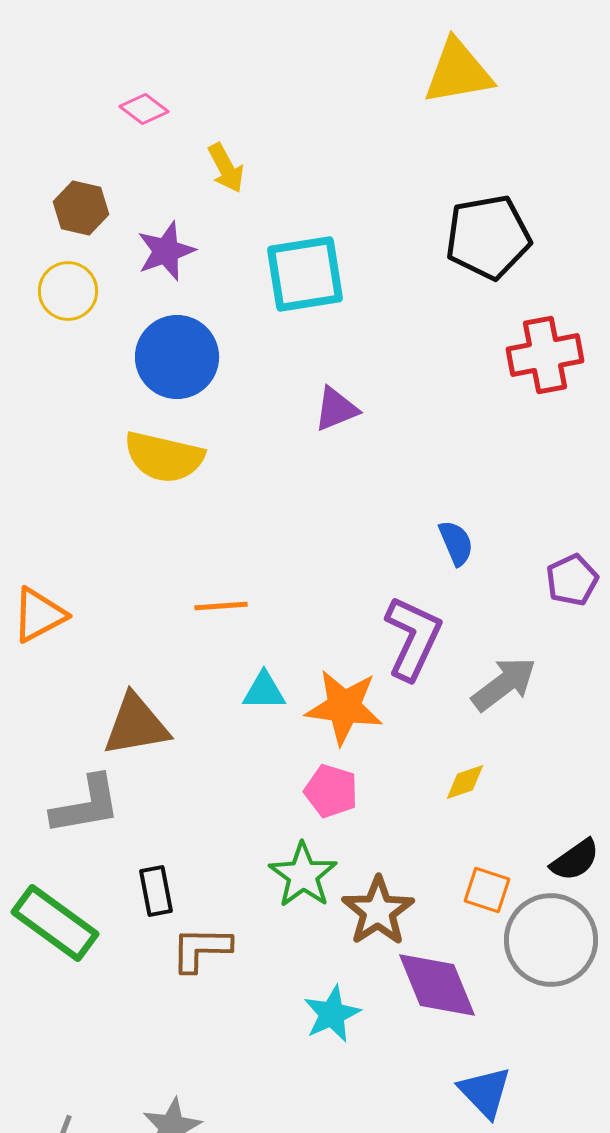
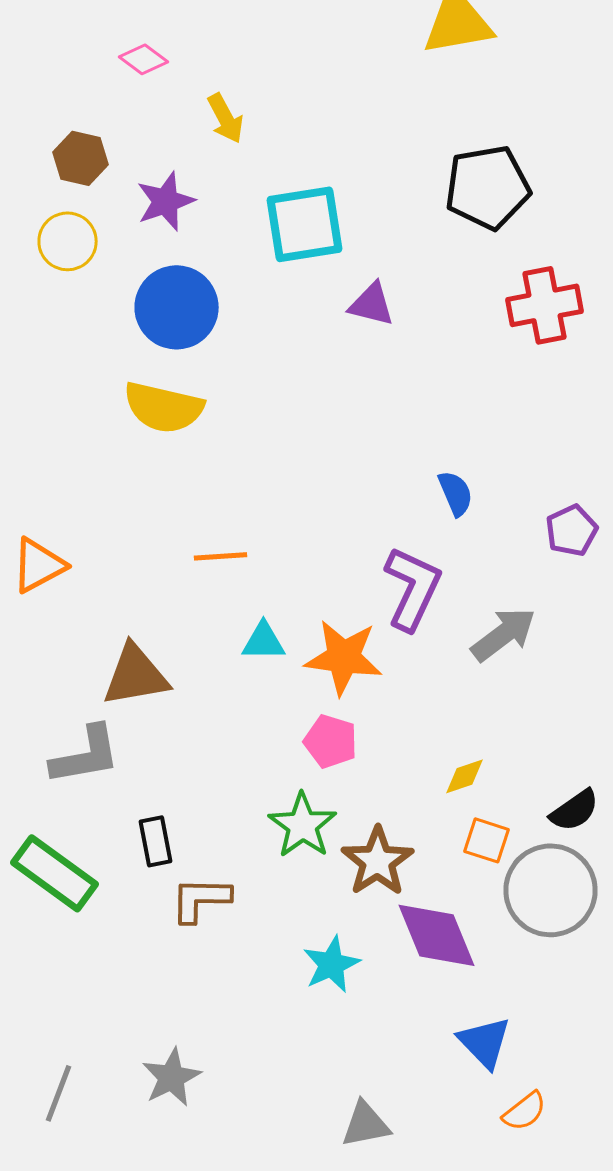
purple triangle: (336, 409) -> (372, 304), moved, turned 36
yellow diamond: (465, 782) -> (464, 776), moved

